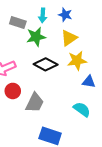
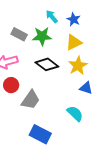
cyan arrow: (43, 15) -> (52, 17), turned 128
gray rectangle: (18, 23) -> (19, 34), moved
yellow star: (77, 61) -> (78, 66), turned -30

